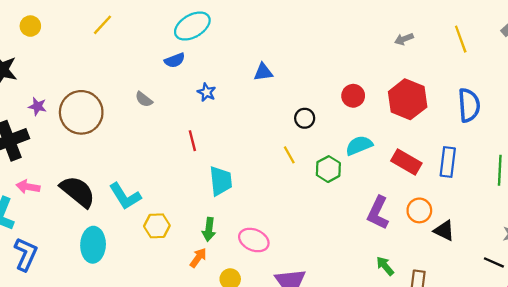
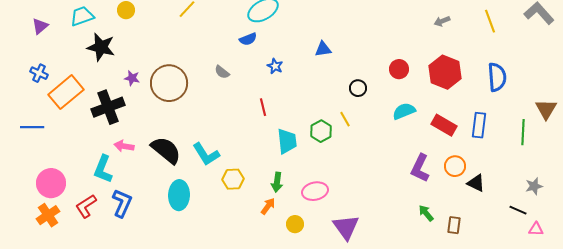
green hexagon: (328, 169) -> (321, 131), moved
pink ellipse: (254, 240) -> (315, 191), turned -35

